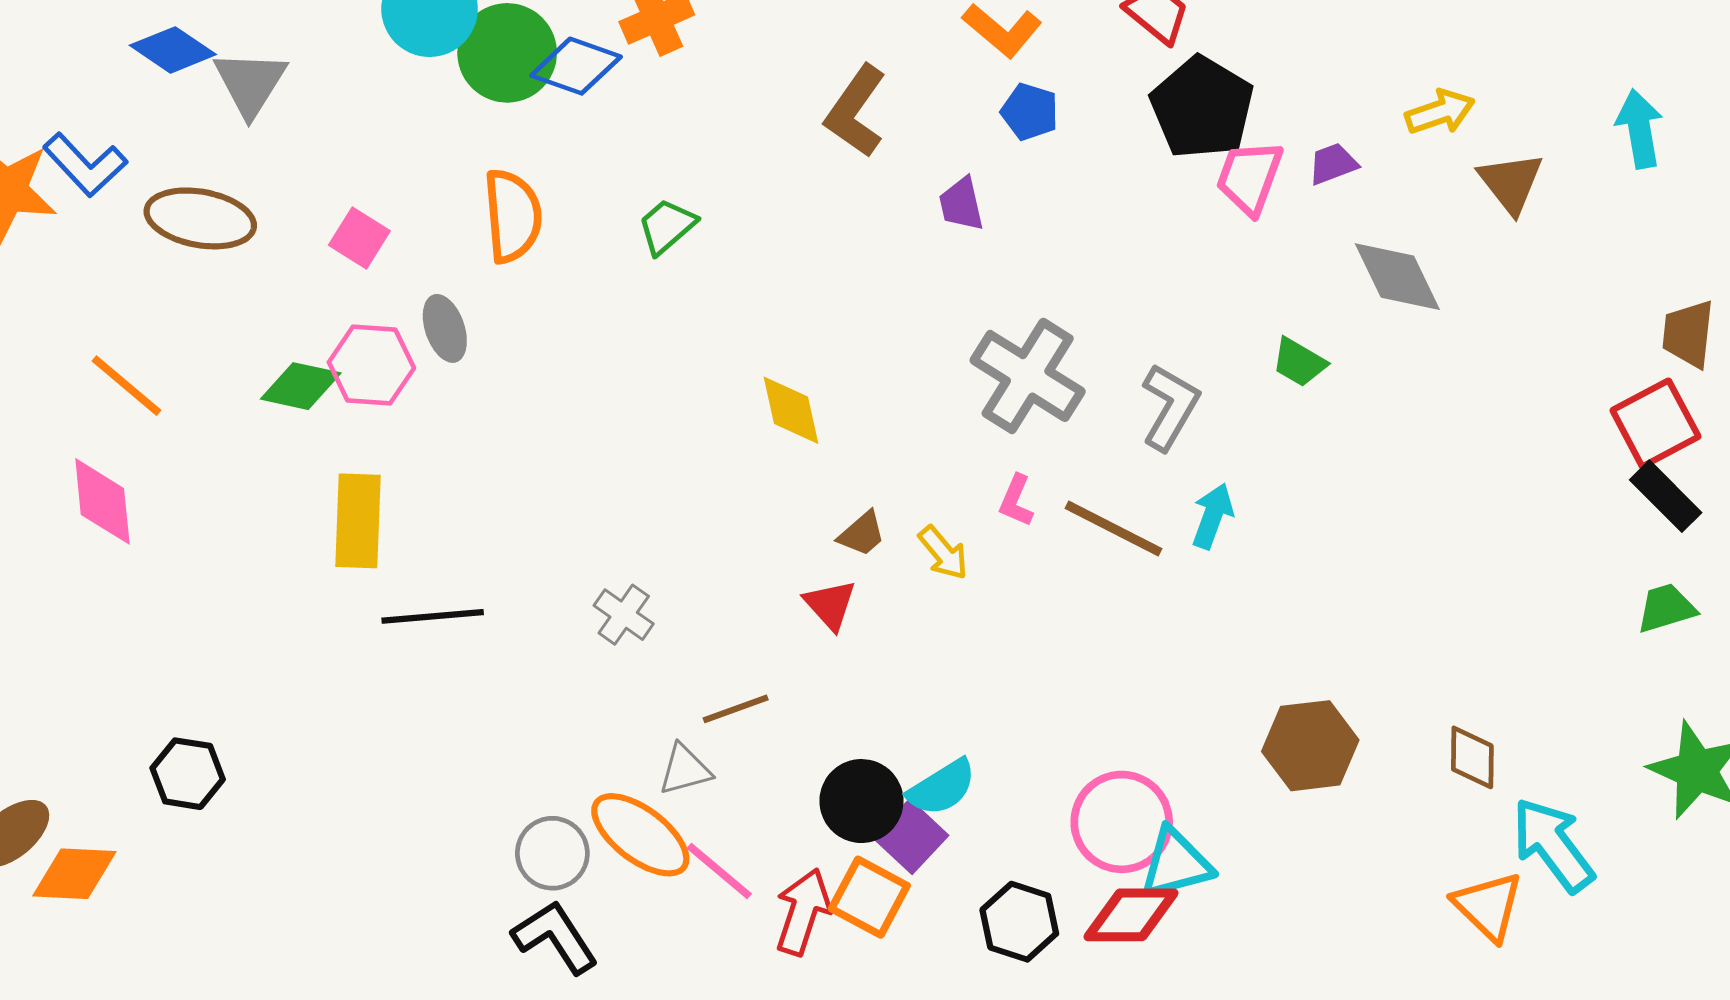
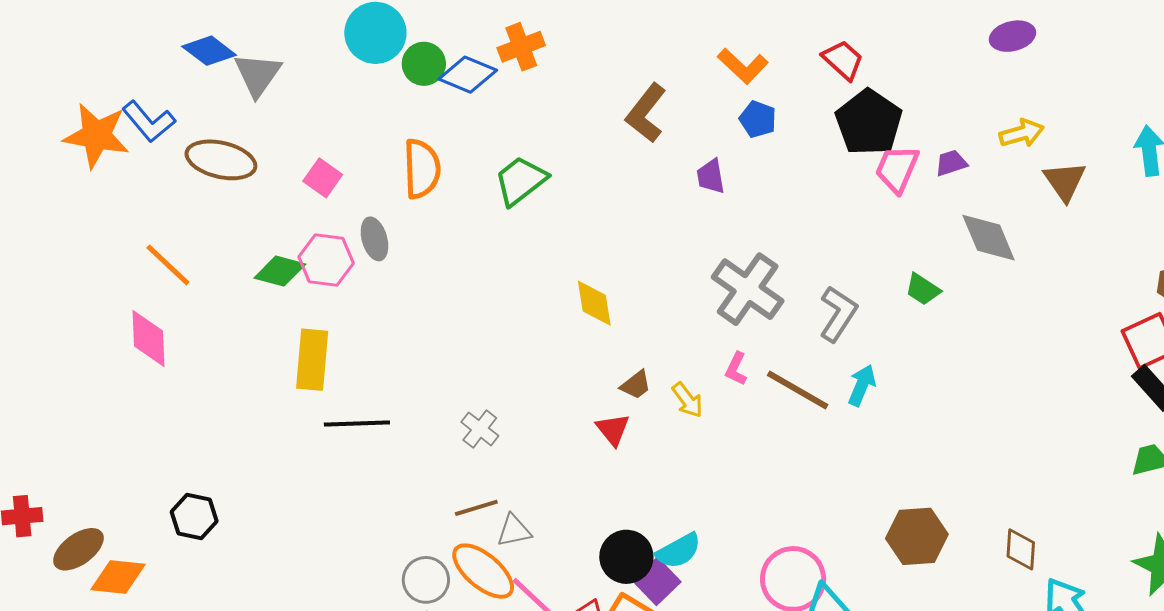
green circle: (507, 53) -> (424, 64), size x0.7
green trapezoid: (667, 226) -> (521, 181), size x1.4
brown line: (736, 709) -> (476, 508), moved

